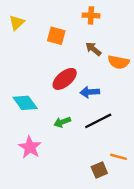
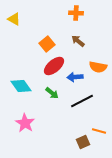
yellow triangle: (17, 23) -> (14, 19), turned -48
orange square: (56, 36) -> (47, 44), moved, turned 35
orange semicircle: (119, 62) -> (98, 67), moved
green arrow: (62, 122) -> (52, 93), moved, turned -120

